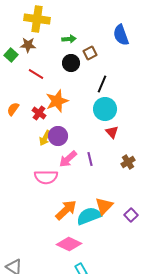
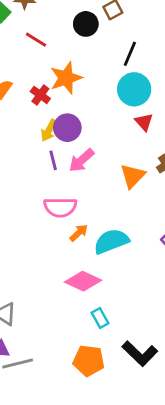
purple line: (90, 159) -> (53, 160), moved
pink semicircle: (46, 177) -> (60, 207), moved
orange triangle: (104, 206) -> (133, 176), moved
orange arrow: (66, 210) -> (79, 233), size x0.6

